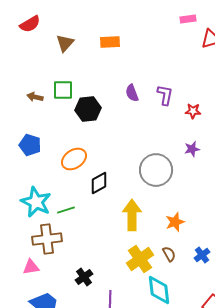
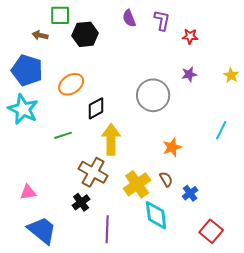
brown arrow: (35, 97) -> (40, 35), moved
blue pentagon: (30, 145) -> (27, 70), size x1.4
cyan star: (36, 202) -> (23, 109), moved
yellow arrow: (132, 215) -> (111, 139), moved
brown cross: (47, 239) -> (93, 172), moved, turned 36
blue cross: (202, 255) -> (190, 193), moved

